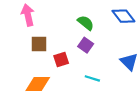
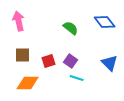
brown square: (39, 44) -> (23, 55), moved
purple square: (86, 45) -> (71, 61), moved

